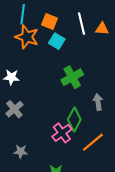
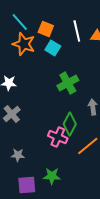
cyan line: (23, 14) -> (20, 22), turned -48
pink cross: (62, 133) -> (58, 137), turned -30

